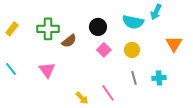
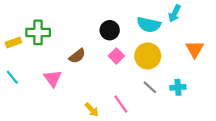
yellow rectangle: (12, 29) -> (13, 43), moved, turned 32
green cross: (48, 29) -> (38, 32), moved
brown semicircle: (69, 41) -> (77, 56), moved
yellow circle: (132, 50) -> (148, 56), size x1.5
gray line: (134, 78) -> (150, 87), turned -32

